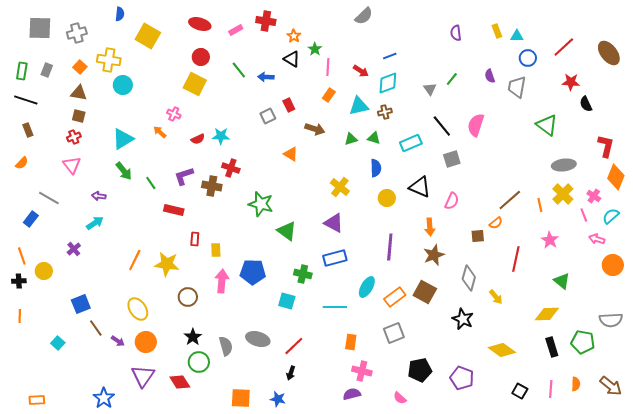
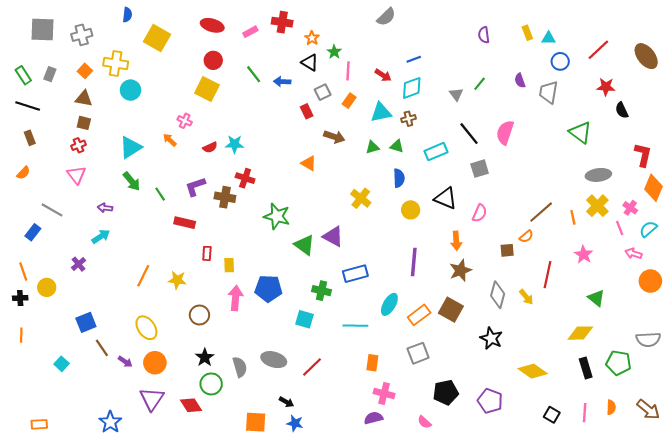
green rectangle: (22, 71) -> (23, 75), turned -42
gray square: (268, 116) -> (323, 92), moved
purple triangle: (334, 223) -> (333, 236), moved
yellow star: (167, 264) -> (177, 280), size x0.7
yellow arrow: (496, 297) -> (526, 297), moved
black arrow: (291, 373) -> (286, 402), moved, turned -80

